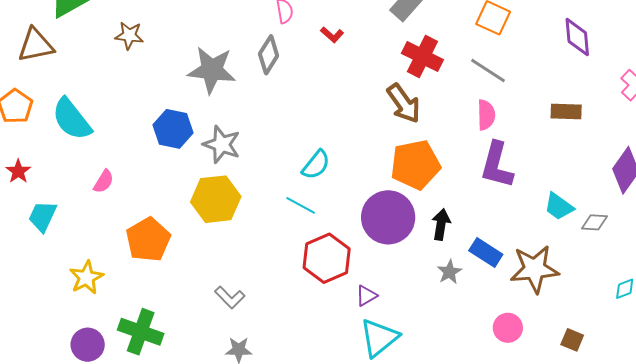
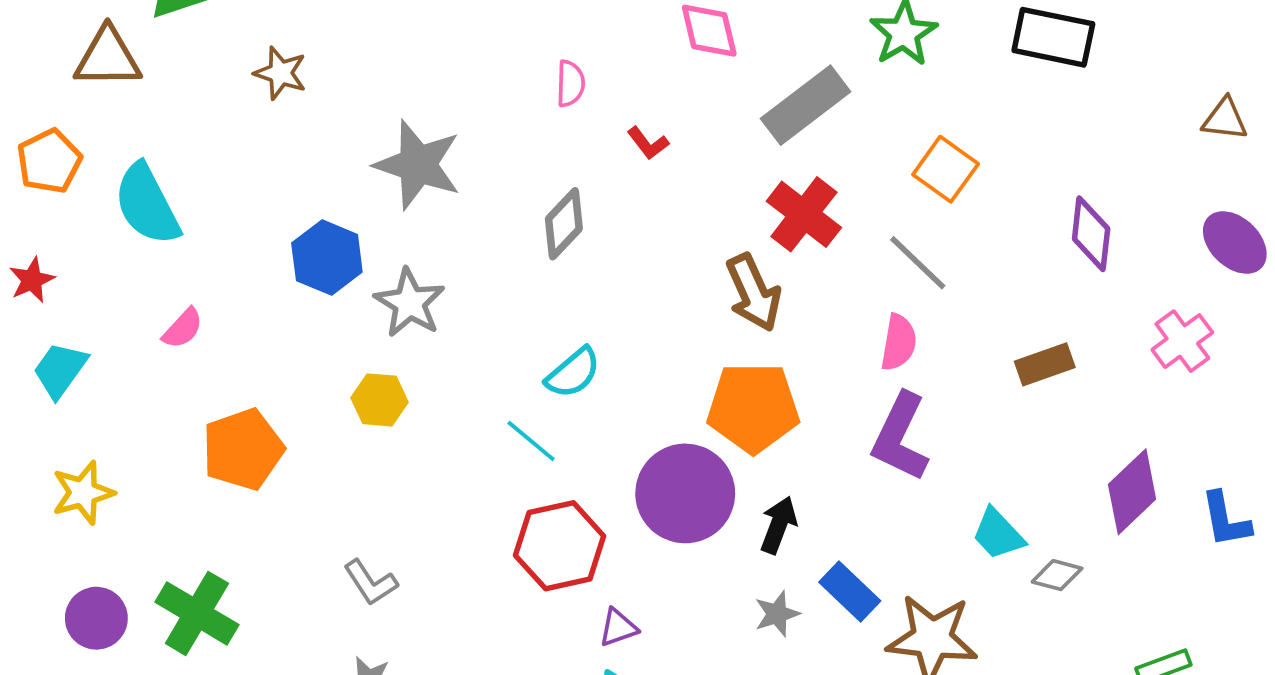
gray diamond: (269, 55) -> (564, 224), moved
brown rectangle: (566, 111) -> (1045, 364), turned -32
yellow hexagon: (216, 199) -> (379, 400), size x0.6
yellow star: (86, 277) -> (83, 493), moved

